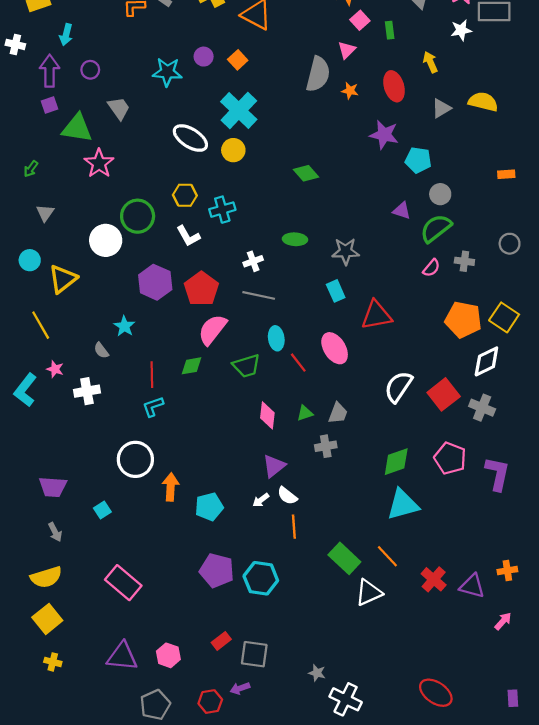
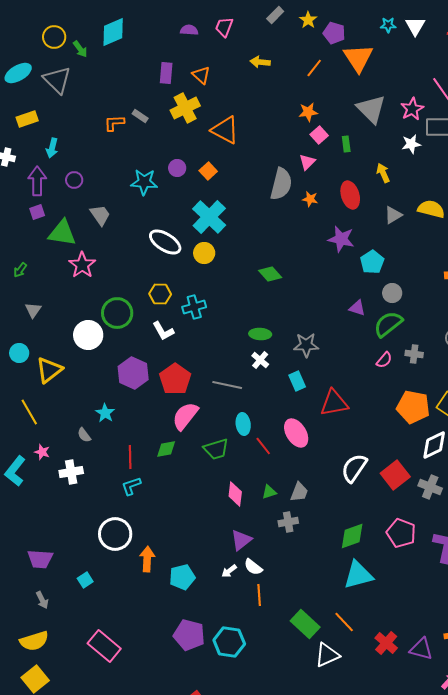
cyan pentagon: (418, 160) -> (372, 262), turned 30
white cross: (253, 261) -> (260, 360), moved, turned -30

